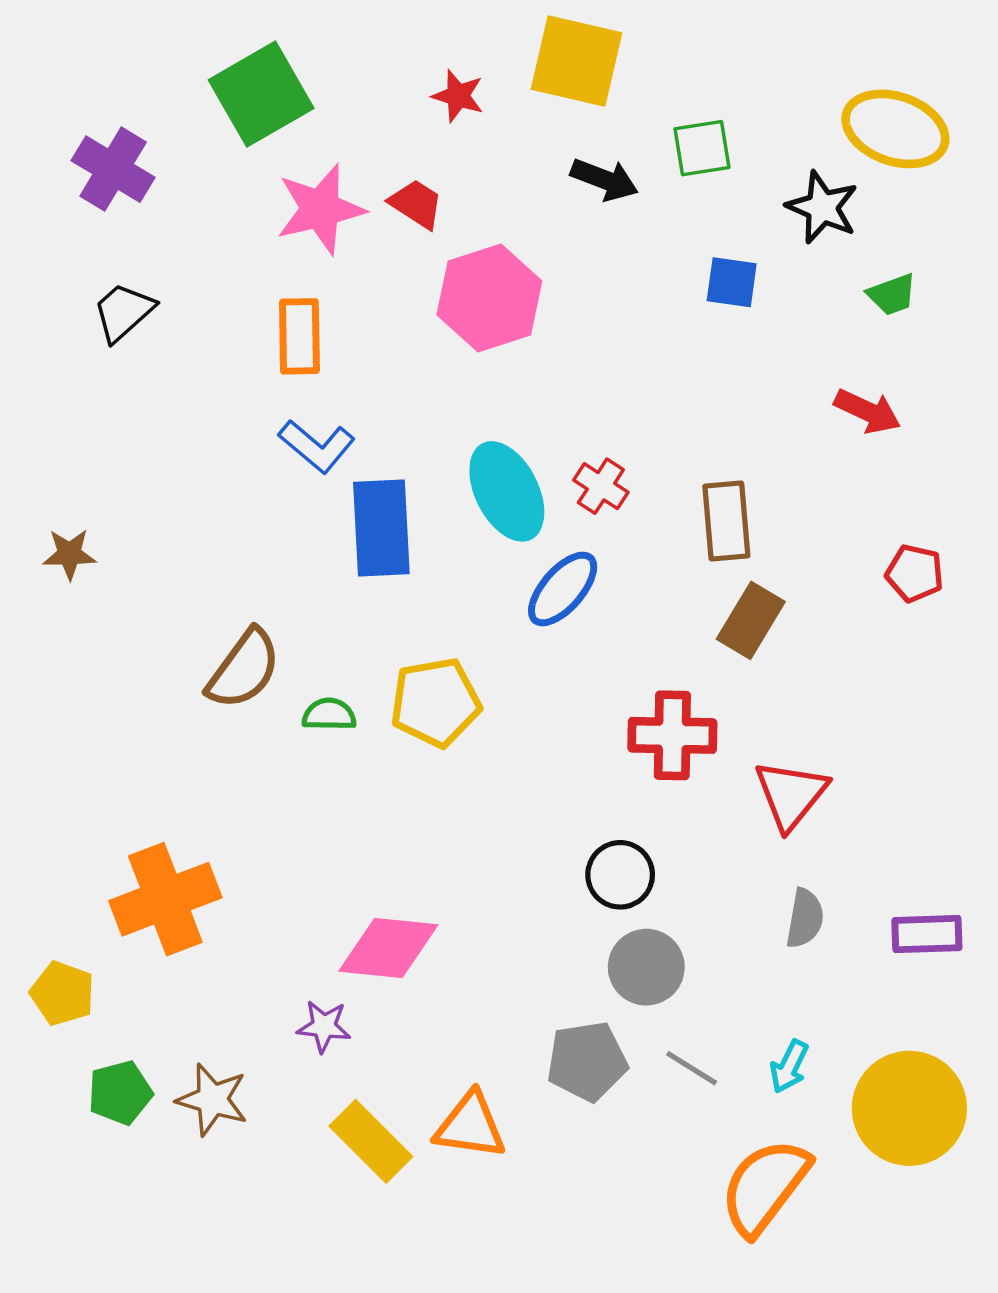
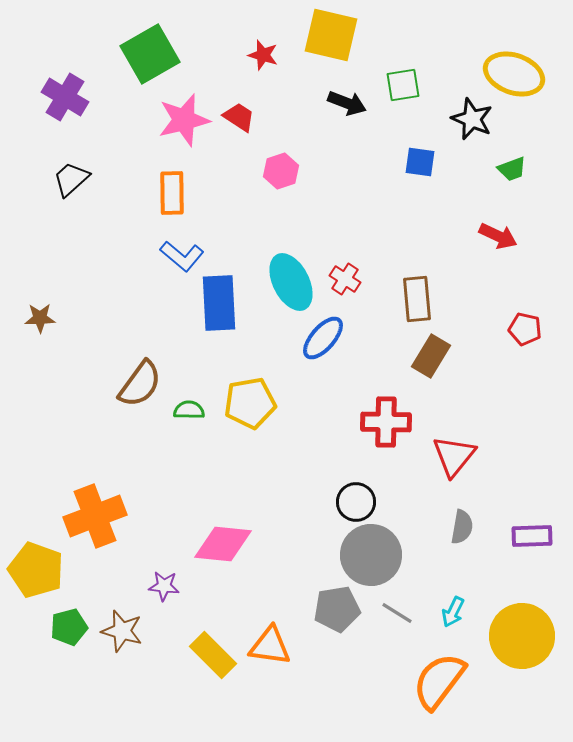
pink hexagon: (489, 298) -> (281, 171), size x0.6
gray circle: (646, 967) -> (371, 555), size x1.4
yellow pentagon: (62, 993) -> (36, 570), size x1.5
purple star: (324, 1026) -> (164, 586), moved

